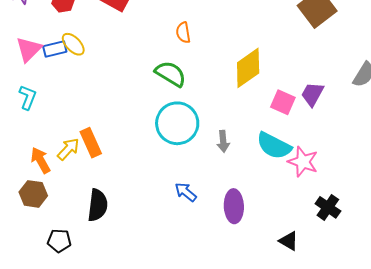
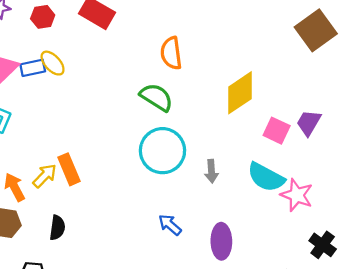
orange semicircle: (183, 32) -> (171, 53), size x1.4
black semicircle: (98, 205) -> (57, 228), moved, size x0.7

